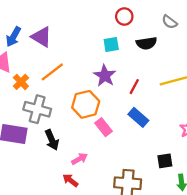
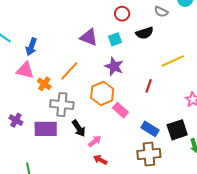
purple triangle: (42, 37) -> (89, 37), moved
red line: (134, 87) -> (149, 86), moved
blue rectangle: (138, 117) -> (150, 129), moved
pink arrow: (79, 159) -> (95, 141), moved
black square: (165, 161) -> (177, 130), size x1.5

